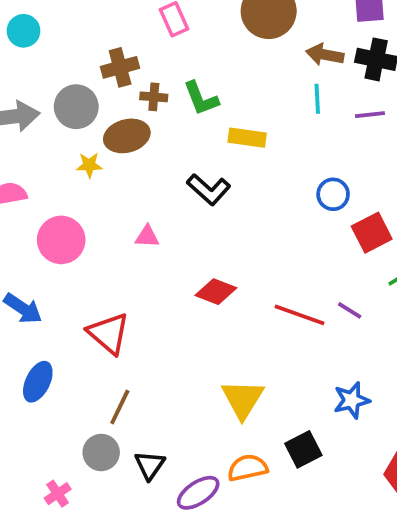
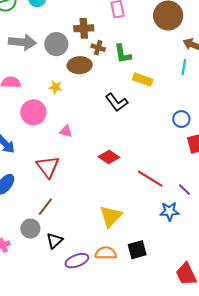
yellow star: (89, 165) -> (56, 87), moved
pink triangle: (147, 237) -> (66, 131), moved
purple line: (350, 310) -> (184, 190), moved
blue star: (352, 400) -> (169, 211), moved

